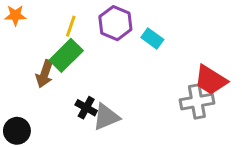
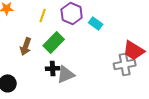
green rectangle: (66, 55) -> (54, 42), moved
black cross: (86, 108) -> (53, 68), turned -32

